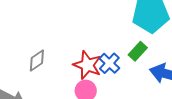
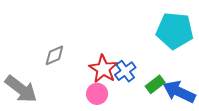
green rectangle: (138, 51) -> (155, 84), moved

